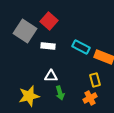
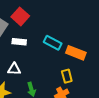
white triangle: (51, 76) -> (14, 69), moved

